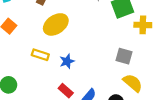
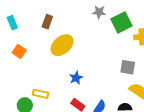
yellow rectangle: (40, 55) -> (40, 94), moved

